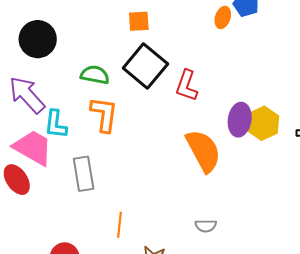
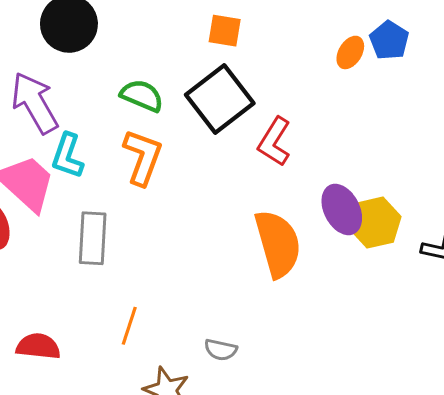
purple ellipse: (240, 120) -> (342, 209), turned -48
gray semicircle: (206, 226) -> (221, 350), moved

